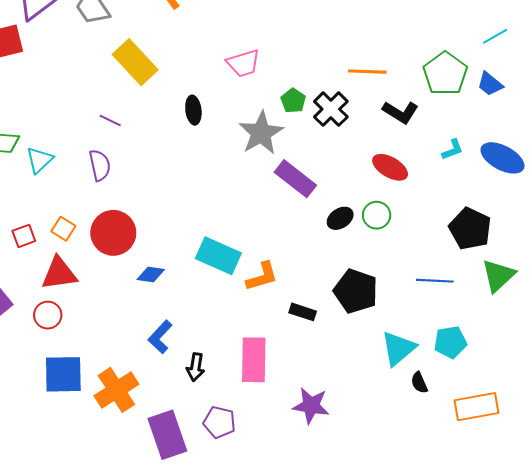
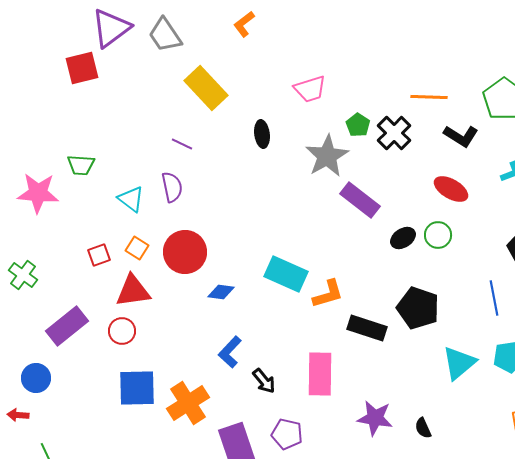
cyan triangle: (39, 160) -> (131, 199), moved, turned -40
blue line: (435, 281) -> (494, 298), turned 76
black rectangle: (303, 312) -> (367, 328), size x1.5
black arrow: (195, 367) -> (264, 381), turned -48
black semicircle: (419, 383) -> (423, 428), moved

